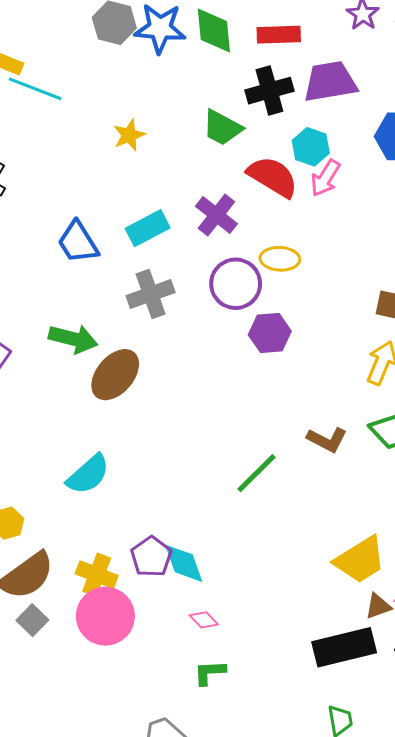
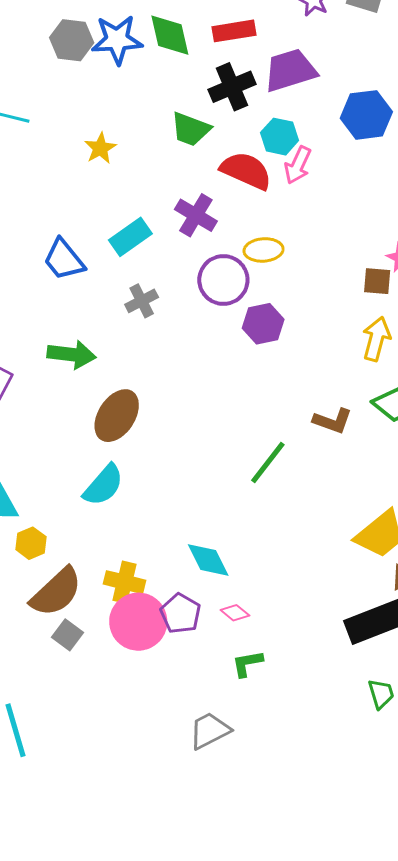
gray cross: (151, 294) -> (142, 301), size x0.7
brown ellipse: (115, 375) -> (117, 416), moved
purple pentagon: (151, 557) -> (181, 614), moved

